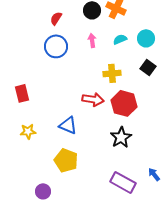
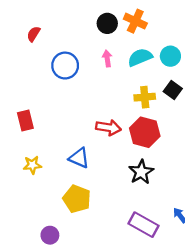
red semicircle: (56, 18) -> (34, 34), moved
cyan semicircle: (120, 39) -> (140, 57), size x1.5
yellow cross: (112, 73) -> (145, 97), moved

